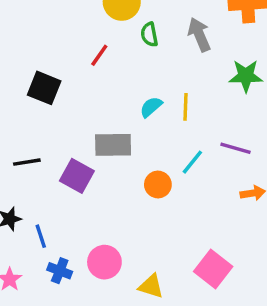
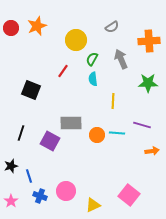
green semicircle: (149, 35) -> (92, 59), turned 40
cyan semicircle: (151, 107) -> (93, 79), moved, turned -56
black line: (27, 162) -> (21, 133), turned -63
cyan line: (192, 162) -> (117, 133), turned 56
orange circle: (158, 184) -> (97, 135), moved
yellow triangle: (151, 286) -> (93, 205), turned -42

